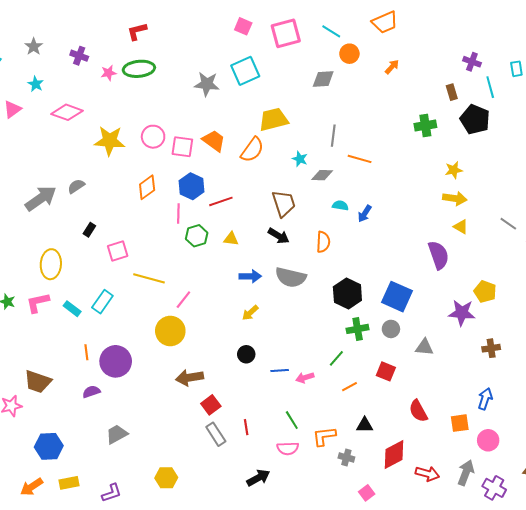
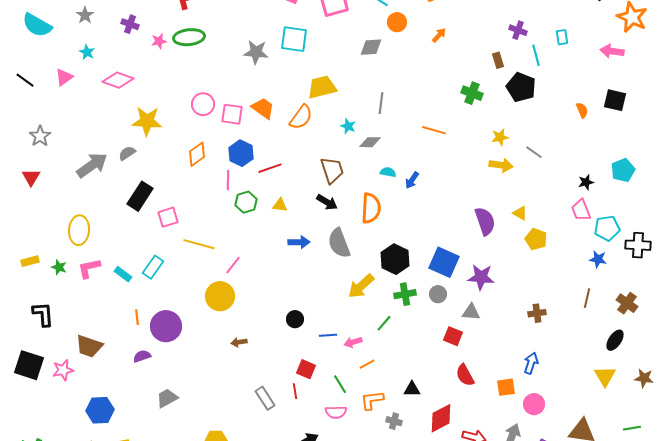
cyan square: (245, 71) -> (294, 39), turned 32
green cross: (425, 126) -> (472, 93), turned 30
yellow star: (110, 141) -> (147, 121), moved
orange line: (360, 159) -> (434, 130), moved
gray line: (508, 224) -> (534, 152), moved
yellow triangle: (461, 227) -> (520, 213), moved
black rectangle: (89, 230) -> (140, 196), size x2.0
orange semicircle: (323, 242) -> (371, 208), size x1.4
yellow ellipse: (51, 264) -> (79, 230), moved
gray semicircle: (291, 277) -> (339, 243), turned 56
yellow pentagon: (485, 292) -> (536, 239), moved
yellow arrow: (250, 313) -> (361, 286), moved, size x1.6
purple star: (462, 313) -> (481, 277), moved
red square: (386, 371) -> (453, 336), moved
brown arrow: (190, 378) -> (239, 342), size x0.6
orange line: (349, 387) -> (367, 364), moved
red square: (211, 405) -> (306, 369), moved, turned -30

